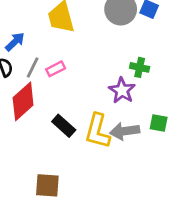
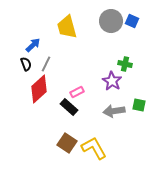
pink rectangle: (56, 69) -> (77, 92), moved
yellow L-shape: (98, 131) -> (94, 148), moved, turned 136
brown square: (47, 185) -> (67, 143), moved, turned 30

